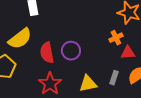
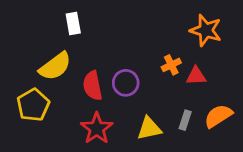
orange cross: (116, 38) -> (171, 65), moved
red triangle: (128, 53) -> (196, 76), moved

